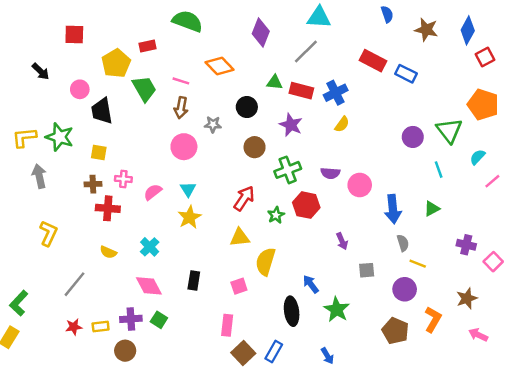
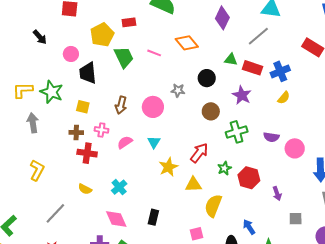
brown arrow: (181, 108) -> (121, 105), moved
red hexagon: (306, 205) -> (249, 178), moved
yellow star: (190, 217) -> (168, 167), moved
pink square: (239, 286) -> (196, 234), moved

